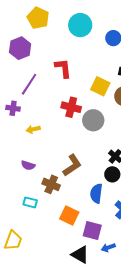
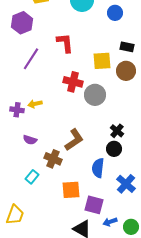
yellow square: (100, 86) -> (102, 61), turned -30
purple cross: (13, 108) -> (17, 110), moved
cyan rectangle: (30, 202) -> (32, 177), turned -64
orange square: (69, 215) -> (71, 190), turned -30

